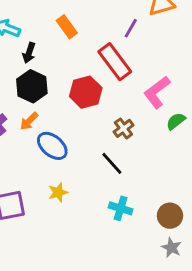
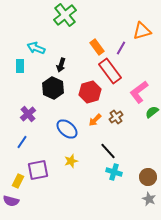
orange rectangle: (67, 27) -> (97, 47), moved
black arrow: (29, 53) -> (61, 65), moved
orange arrow: (29, 121) -> (95, 120), moved
black line: (112, 163) -> (108, 151), moved

